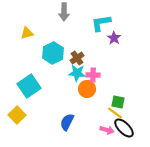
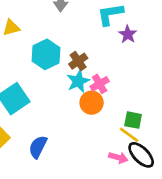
cyan star: (77, 73) -> (78, 81), turned -30
pink cross: (93, 75) -> (100, 84), turned -32
blue semicircle: (67, 122) -> (38, 147), moved

